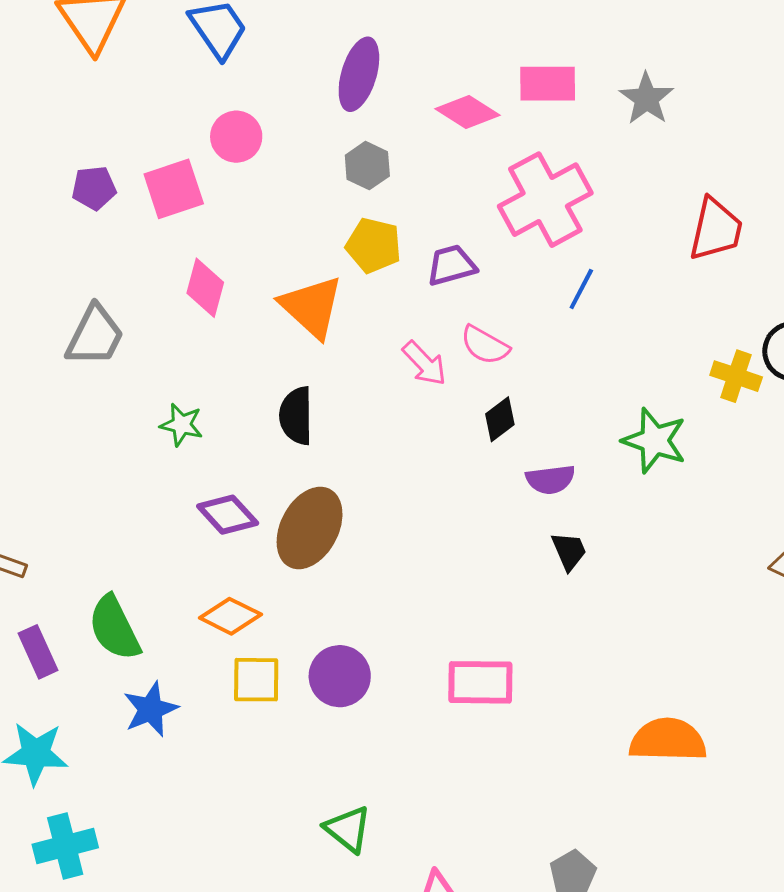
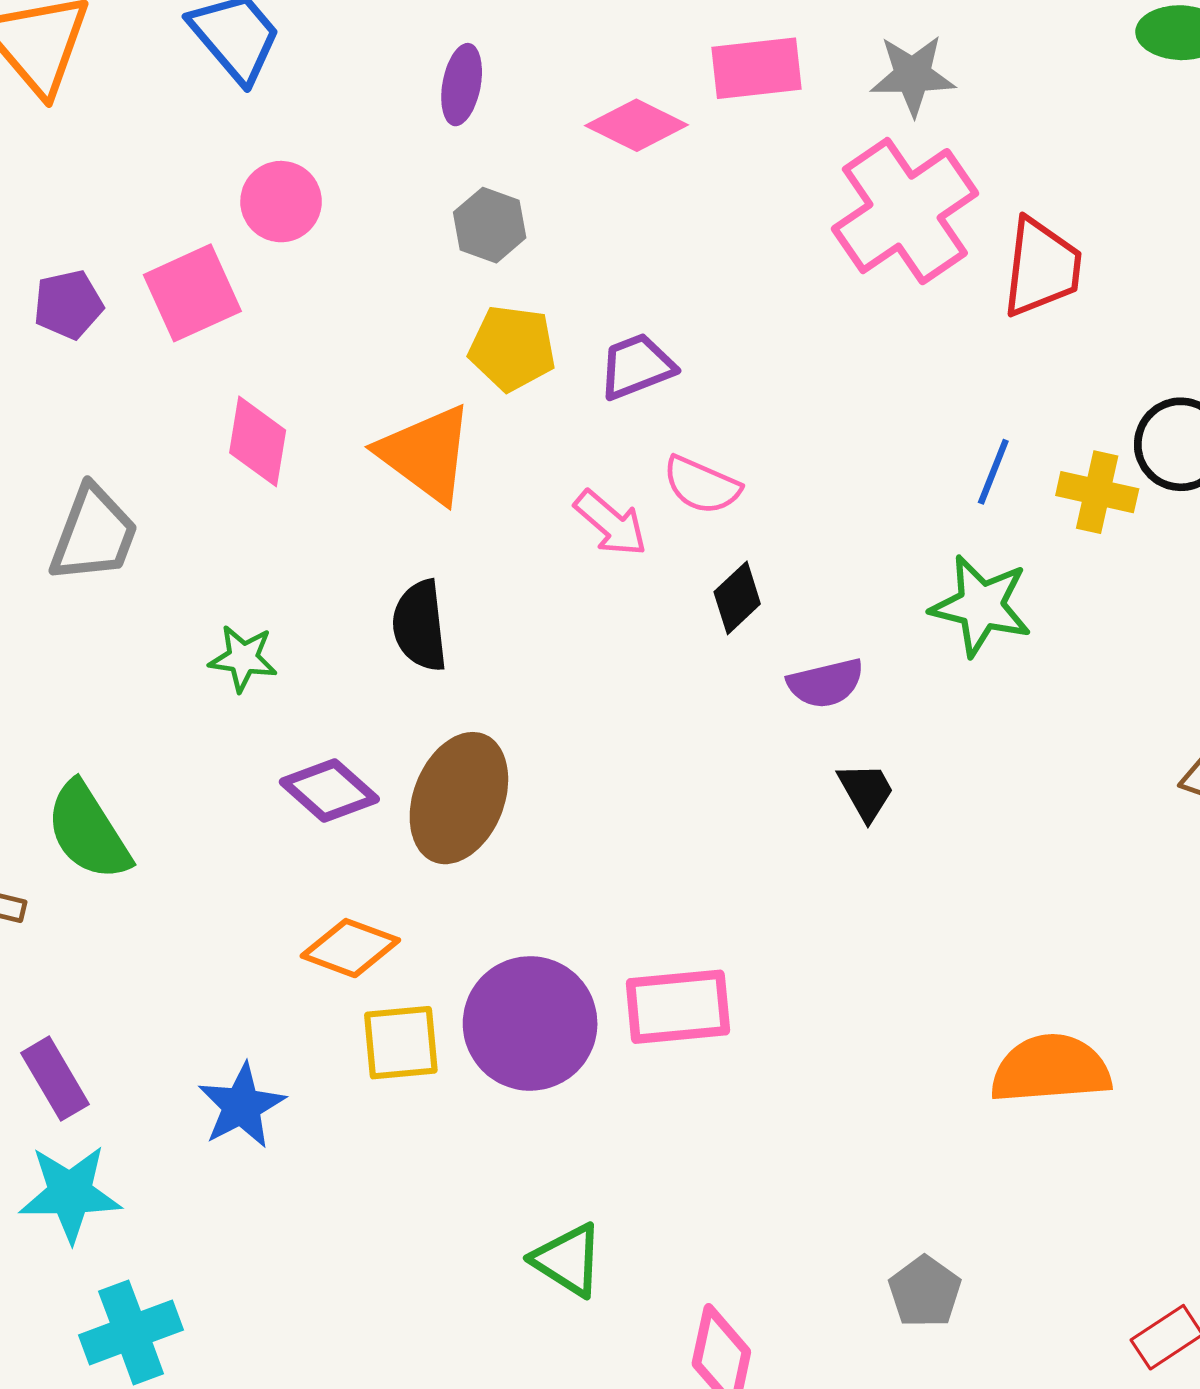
purple ellipse: (359, 74) -> (462, 85), size x0.7
gray star: (647, 99) -> (913, 75), turned -30
pink cross: (545, 200) -> (905, 211), moved
blue line: (581, 289) -> (993, 472), moved
green semicircle: (114, 628) -> (88, 831), moved
purple rectangle: (38, 652) -> (55, 1079), moved
purple circle: (340, 676) -> (530, 1023), size x1.4
pink rectangle: (480, 682) -> (678, 1007), moved

